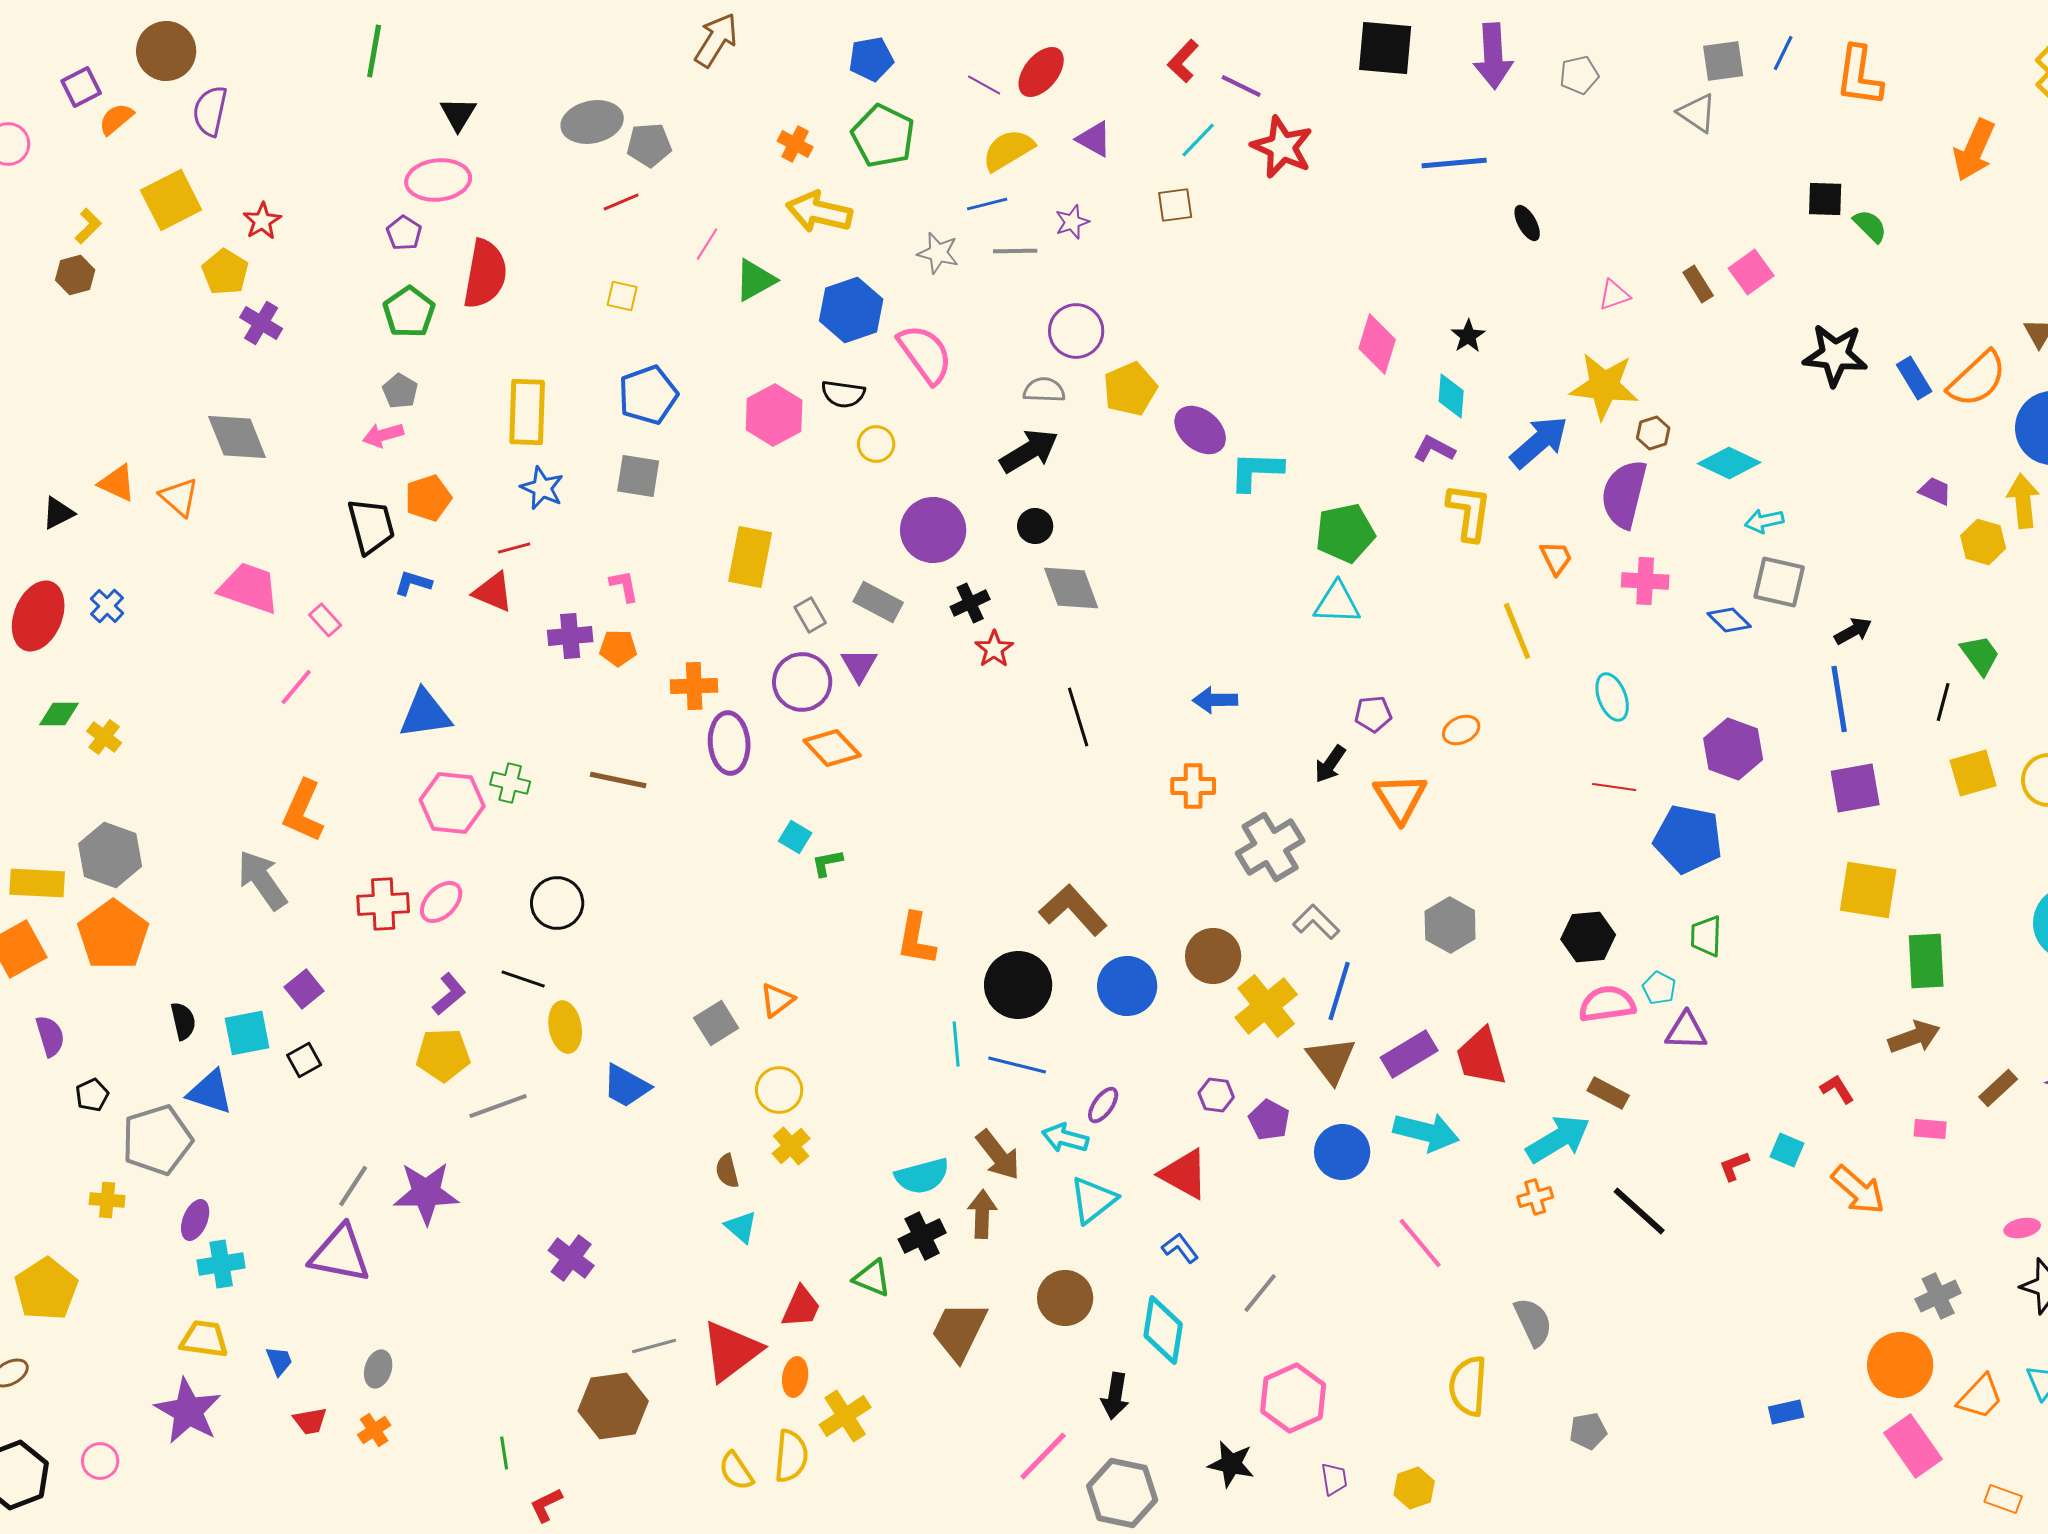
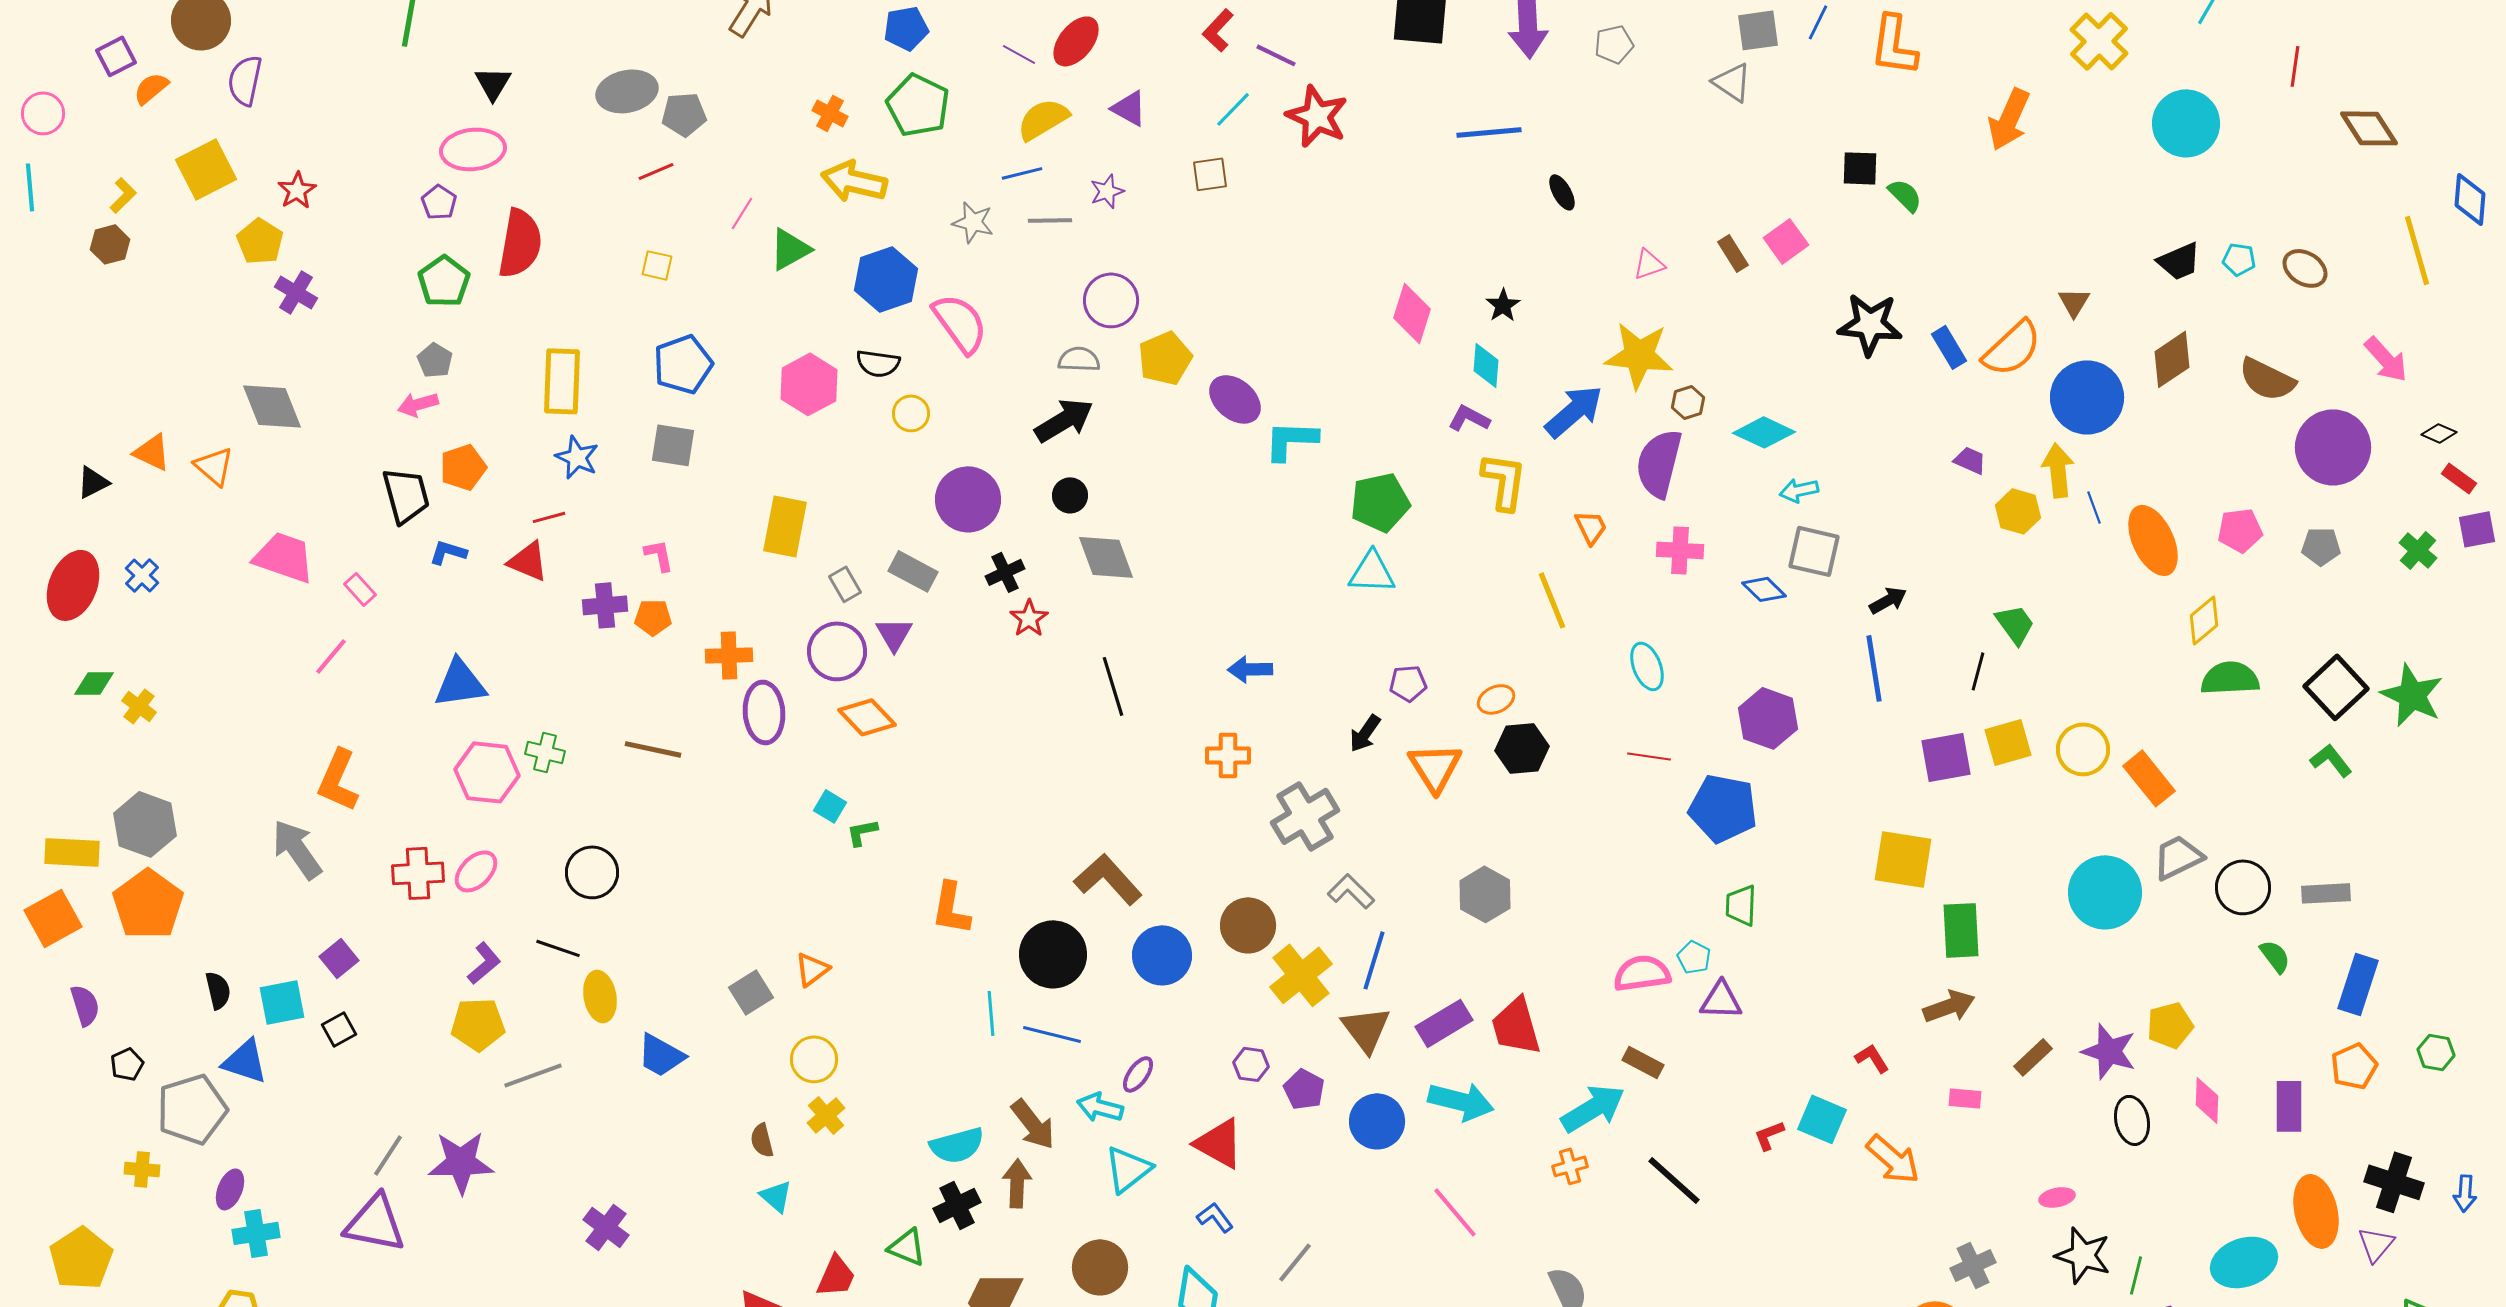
purple square: (1855, 788) -> (1946, 757), moved
black hexagon: (1588, 937) -> (1522, 748), moved
cyan square: (1787, 1150) -> (1822, 1119), size x1.4

